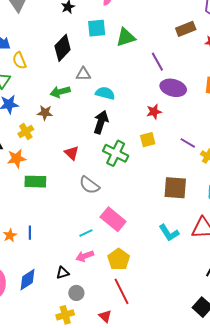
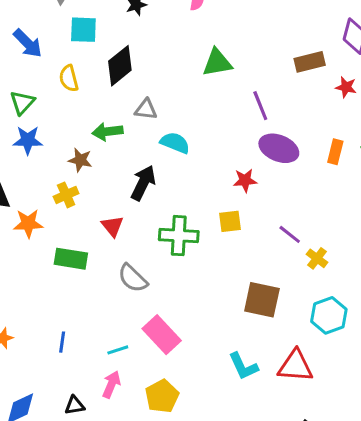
cyan square: (97, 28) -> (83, 30), moved
yellow semicircle: (19, 60) -> (69, 78), moved
black arrow: (101, 122) -> (143, 183), moved
yellow cross: (26, 132) -> (66, 195), moved
green cross: (116, 153) -> (179, 236), turned -30
green rectangle: (35, 182) -> (71, 259), moved
blue line: (30, 233) -> (62, 342), moved
pink arrow: (85, 256) -> (111, 384), turned 126

